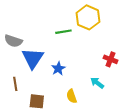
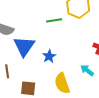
yellow semicircle: (72, 96) -> (62, 83), size x1.5

